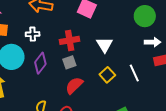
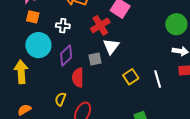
red cross: (70, 40) -> (100, 25), moved, turned -30
white triangle: (105, 45) -> (111, 46), moved
red semicircle: (74, 85) -> (78, 78), moved, turned -54

